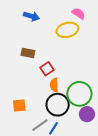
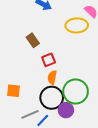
brown rectangle: (28, 53) -> (33, 40), turned 32
purple circle: (87, 114) -> (66, 110), moved

